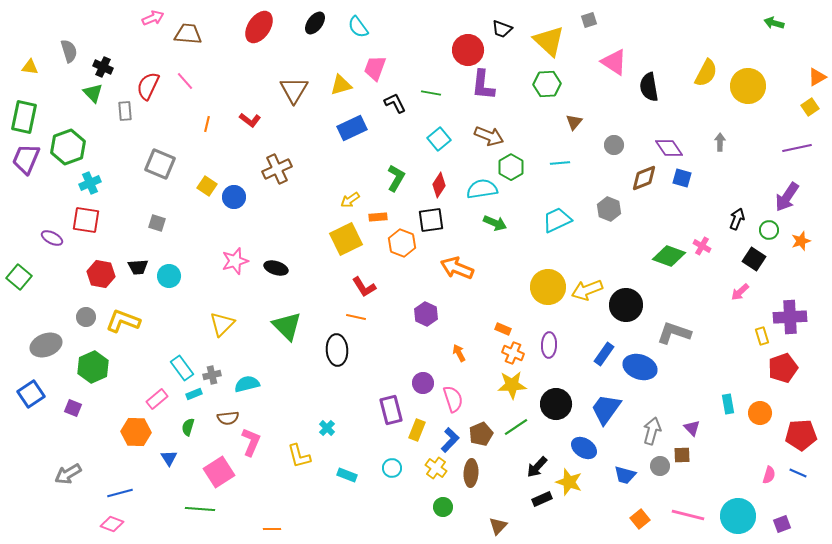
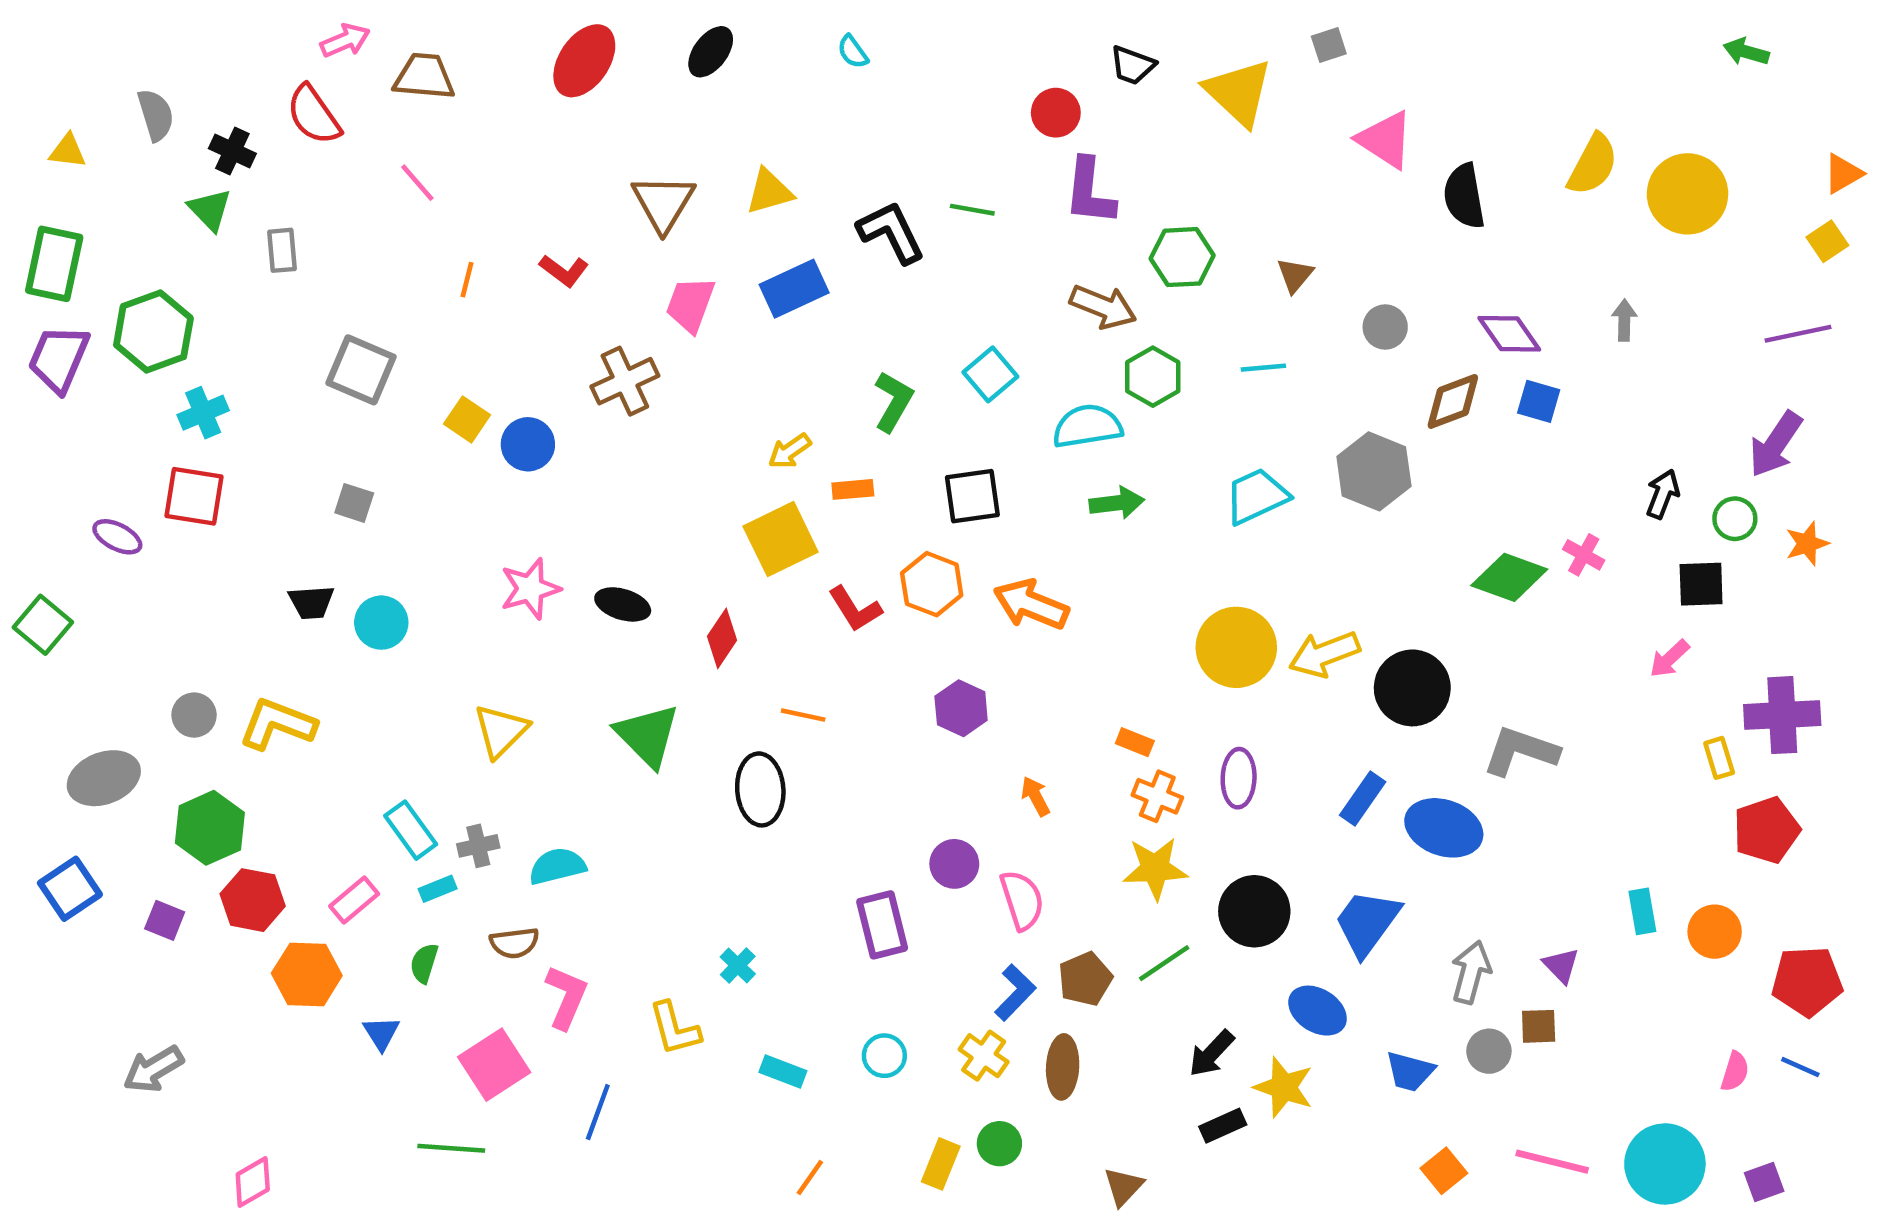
cyan semicircle: (358, 27) -> (853, 52), moved, size x0.7
red circle: (468, 50) -> (1056, 113), size x0.7
pink trapezoid: (375, 68) -> (690, 304), moved
green hexagon: (547, 84) -> (1182, 257), moved
red semicircle: (148, 86) -> (314, 115), moved, turned -60
black L-shape: (395, 103) -> (891, 232), size x1.4
cyan square: (439, 139) -> (990, 374), moved
red diamond: (439, 185) -> (722, 638), moved
gray hexagon: (609, 209) -> (1374, 471), size x1.4
green arrow: (495, 223) -> (1117, 503), turned -30
orange hexagon: (402, 243) -> (932, 584), moved
black square: (754, 259) -> (1701, 584), turned -35
red hexagon: (101, 274) -> (253, 900), moved
red L-shape: (364, 287) -> (855, 609), moved
yellow rectangle: (417, 430) -> (941, 1164), moved
blue line: (120, 493) -> (598, 1112), moved, turned -55
pink diamond: (112, 524) -> (253, 1182), turned -50
orange line: (272, 529) -> (810, 1178), moved, turned -54

